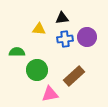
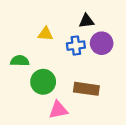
black triangle: (62, 18) -> (86, 21), moved
brown rectangle: (74, 76) -> (86, 89), turned 50

